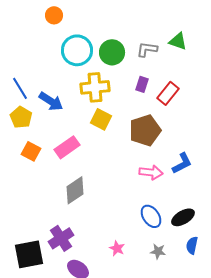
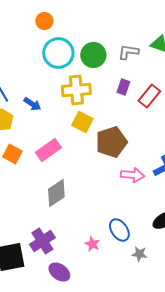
orange circle: (54, 15) -> (44, 21), moved
blue arrow: (51, 101) -> (32, 104), size x0.7
brown pentagon: (145, 130) -> (111, 142), moved
blue ellipse: (151, 216) -> (119, 230), moved
pink star: (117, 248) -> (92, 244), moved

